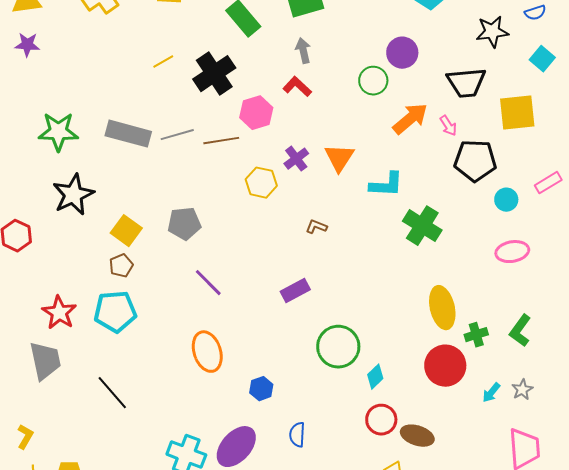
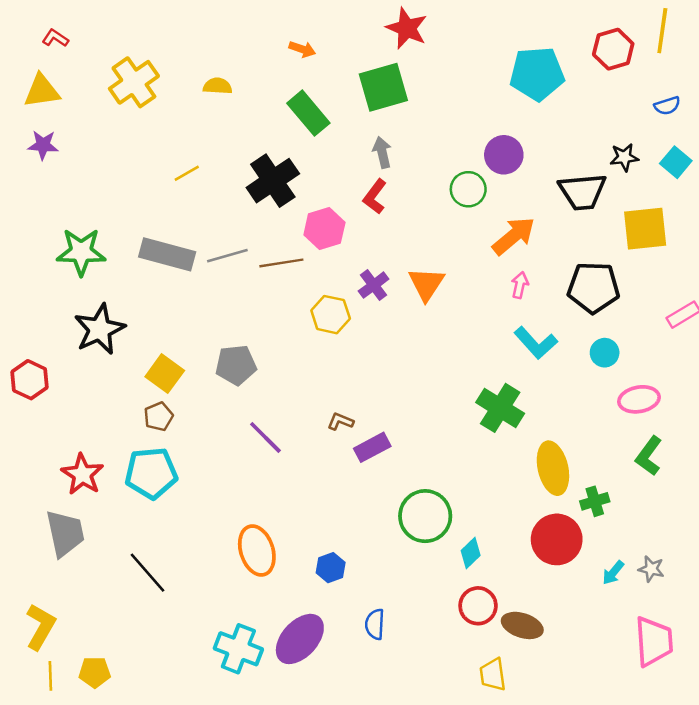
black star: (492, 32) -> (624, 157), moved, size x0.7
yellow line: (163, 62) -> (187, 173), moved
red L-shape: (297, 87) -> (375, 197), turned -96
pink arrow: (448, 126) -> (520, 285), moved, turned -135
cyan L-shape: (386, 185) -> (536, 343), moved, turned 45
cyan circle: (506, 200) -> (605, 353), moved
green cross: (422, 226) -> (500, 408), moved
brown L-shape: (316, 227) -> (340, 421), moved
green L-shape: (520, 331) -> (649, 456), moved
orange ellipse: (207, 352) -> (257, 550), moved
gray star: (522, 390) -> (651, 569), turned -30
yellow L-shape: (25, 437) -> (41, 627), size x1.5

